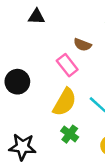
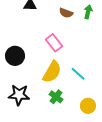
brown semicircle: (82, 45) -> (66, 13), moved
black star: (22, 147) -> (19, 95), moved

